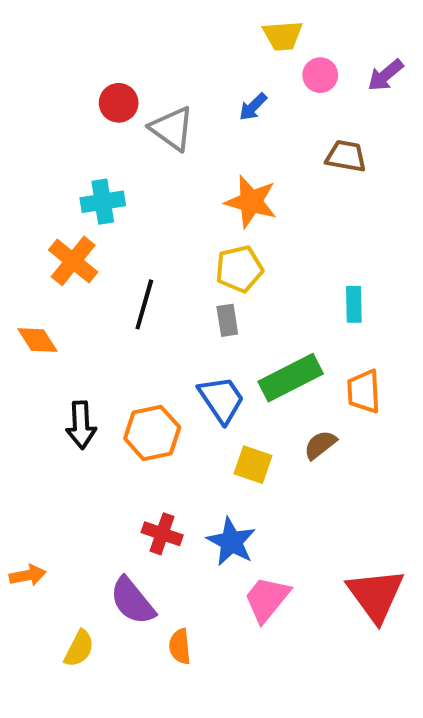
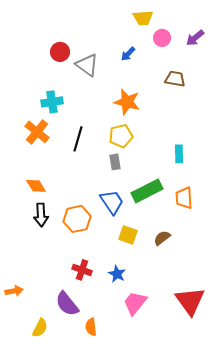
black line: (144, 304) -> (78, 139), moved
orange diamond: (38, 340) -> (36, 186), moved
brown semicircle: (320, 445) -> (162, 238), moved
blue star: (231, 542) -> (117, 274), size x0.7

